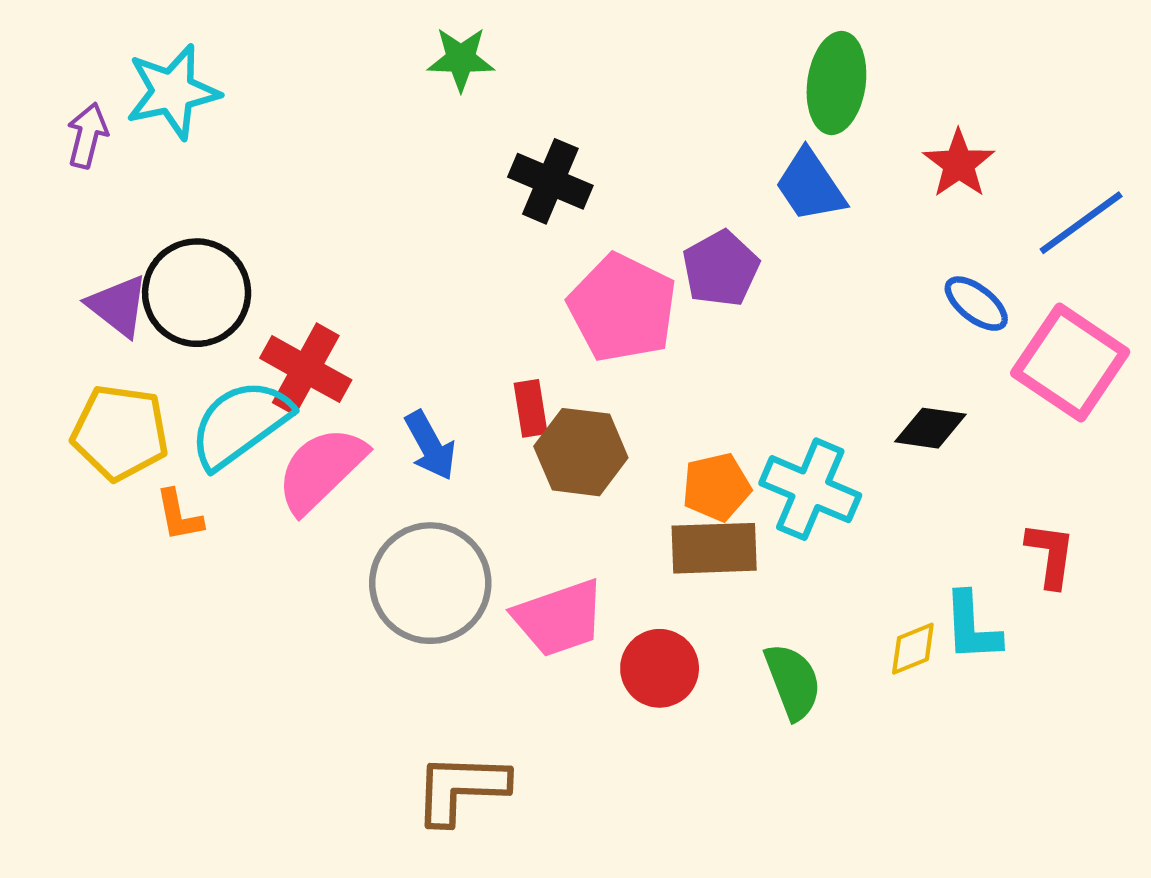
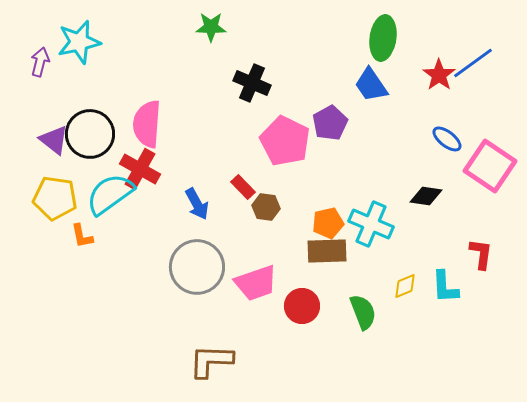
blue line: (1081, 223) -> (473, 63), moved
red rectangle: (531, 408) -> (243, 187), turned -35
brown hexagon: (581, 452) -> (266, 207), size x0.7
pink semicircle: (321, 470) -> (147, 124), moved, turned -42
yellow diamond: (913, 649) -> (405, 286), moved

